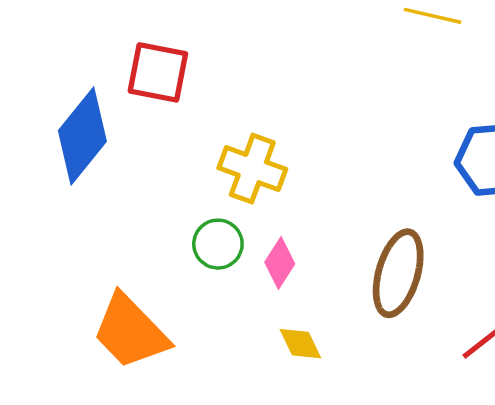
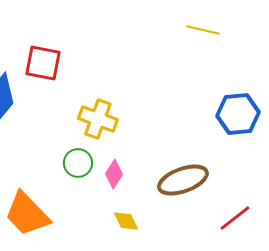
brown ellipse: (398, 273) -> (183, 180), turned 54

